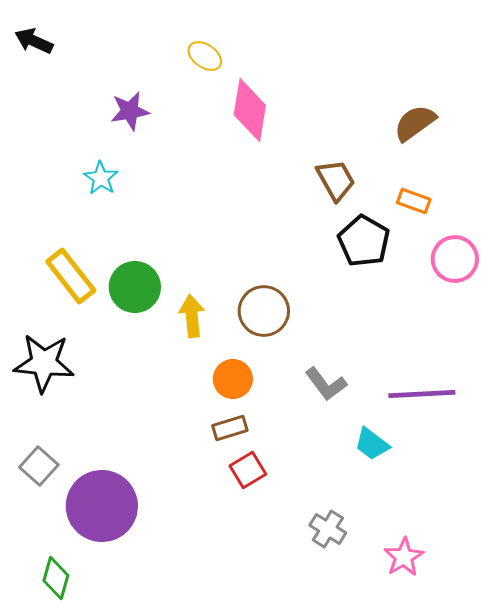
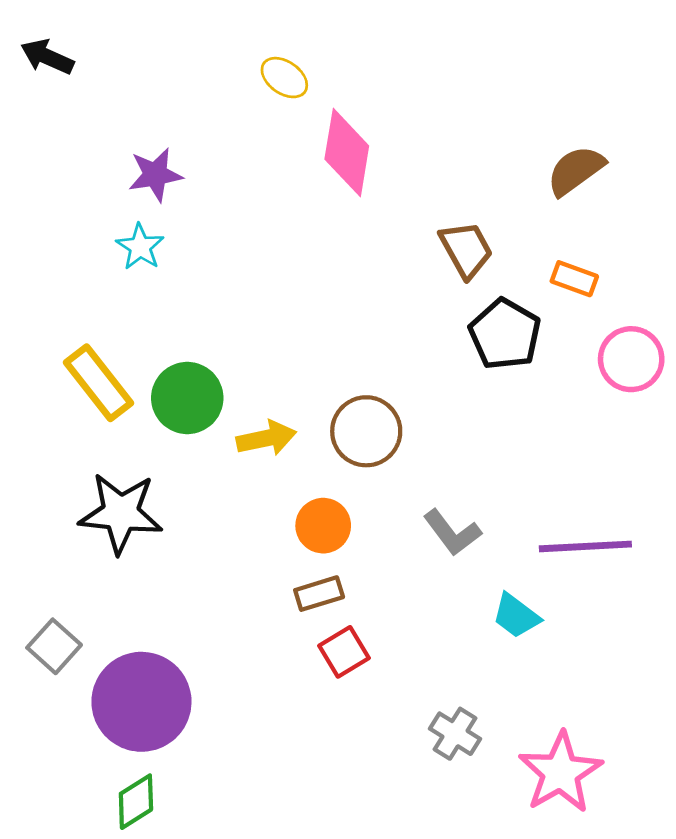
purple star: (130, 111) -> (155, 175), moved
yellow arrow: (192, 316) -> (266, 438), turned 84
black star: (44, 363) -> (121, 513), moved
pink star: (404, 557) -> (560, 773), size x1.5
green diamond: (56, 578) -> (136, 802), moved, turned 42

